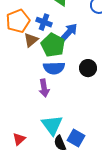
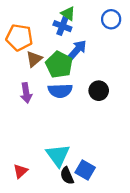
orange pentagon: (18, 21) -> (19, 37), turned 30
blue cross: (44, 22) -> (62, 26), moved
purple arrow: (44, 88) -> (26, 93), moved

